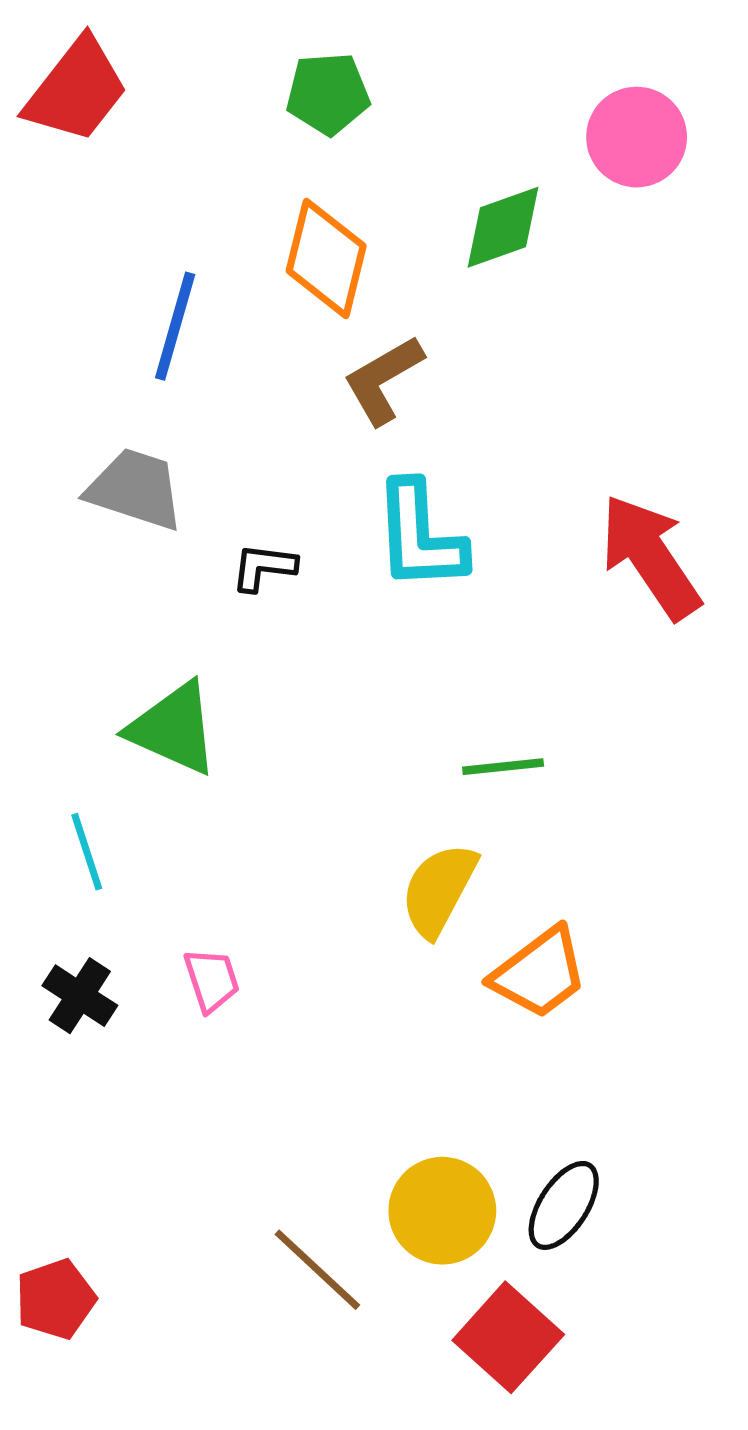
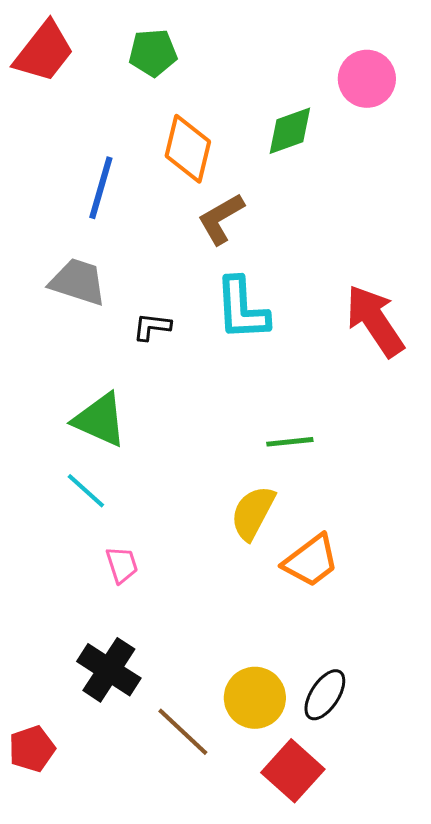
green pentagon: (328, 94) -> (153, 53), moved
cyan line: (87, 852) -> (86, 491), moved, turned -30
black cross: (80, 996) -> (109, 670), moved, size x1.5

